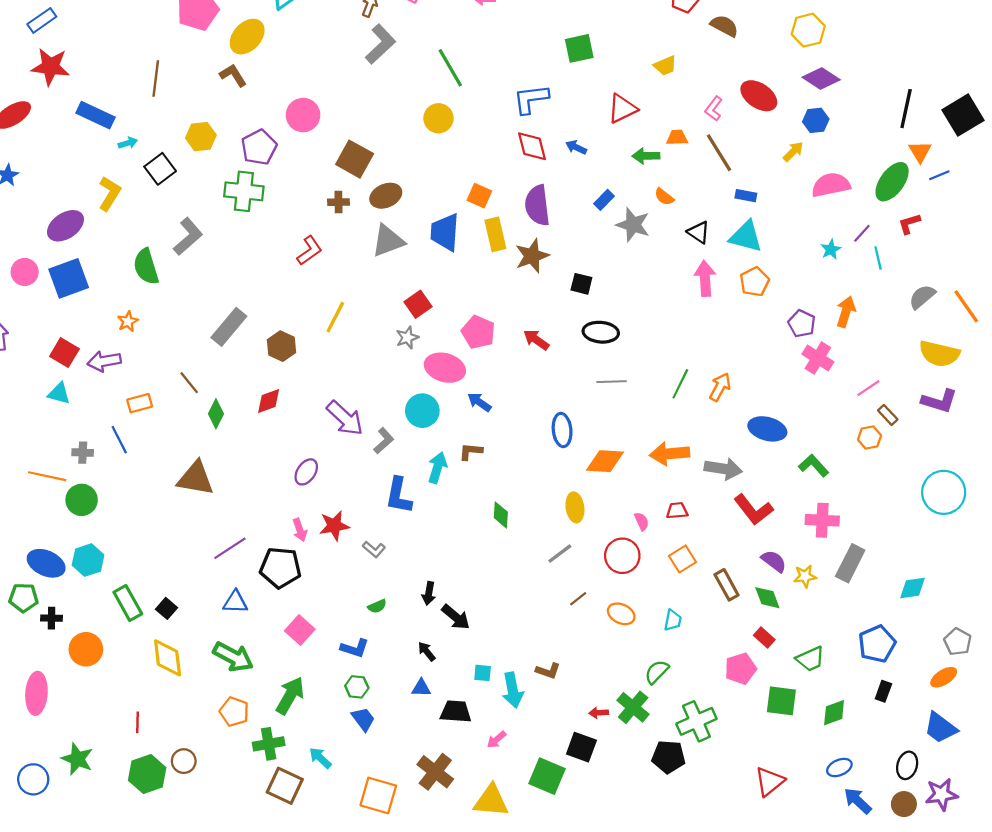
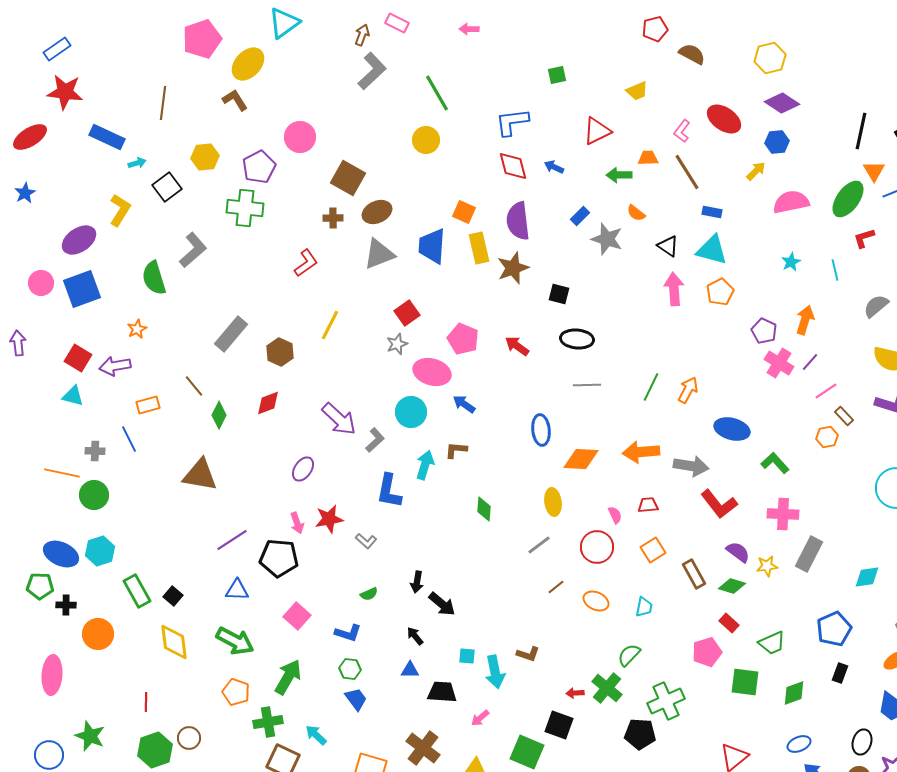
green square: (579, 48) -> (557, 75), size x0.7
purple line: (862, 233) -> (810, 362), moved
green diamond: (767, 598) -> (732, 586), turned -52

